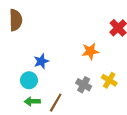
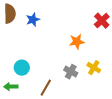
blue star: (41, 61) -> (33, 20), moved
green arrow: (32, 101) -> (11, 87), moved

